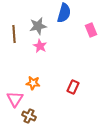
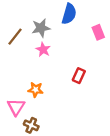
brown line: (14, 34) -> (15, 37), turned 42
red rectangle: (73, 87) -> (79, 76), moved

